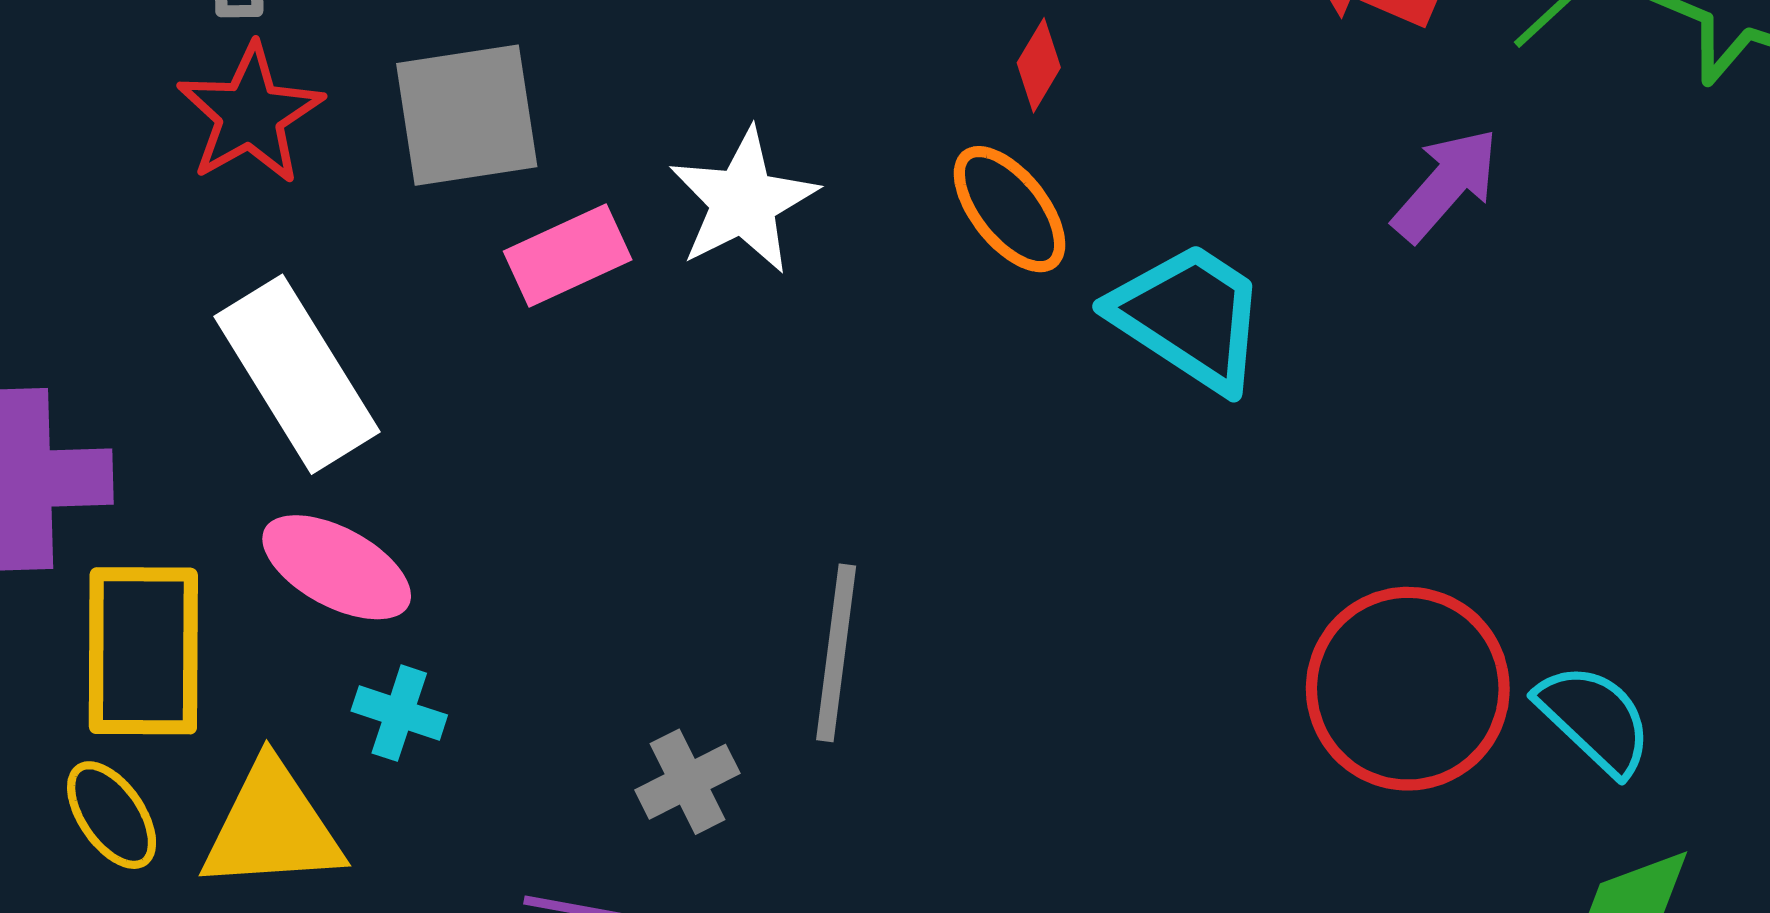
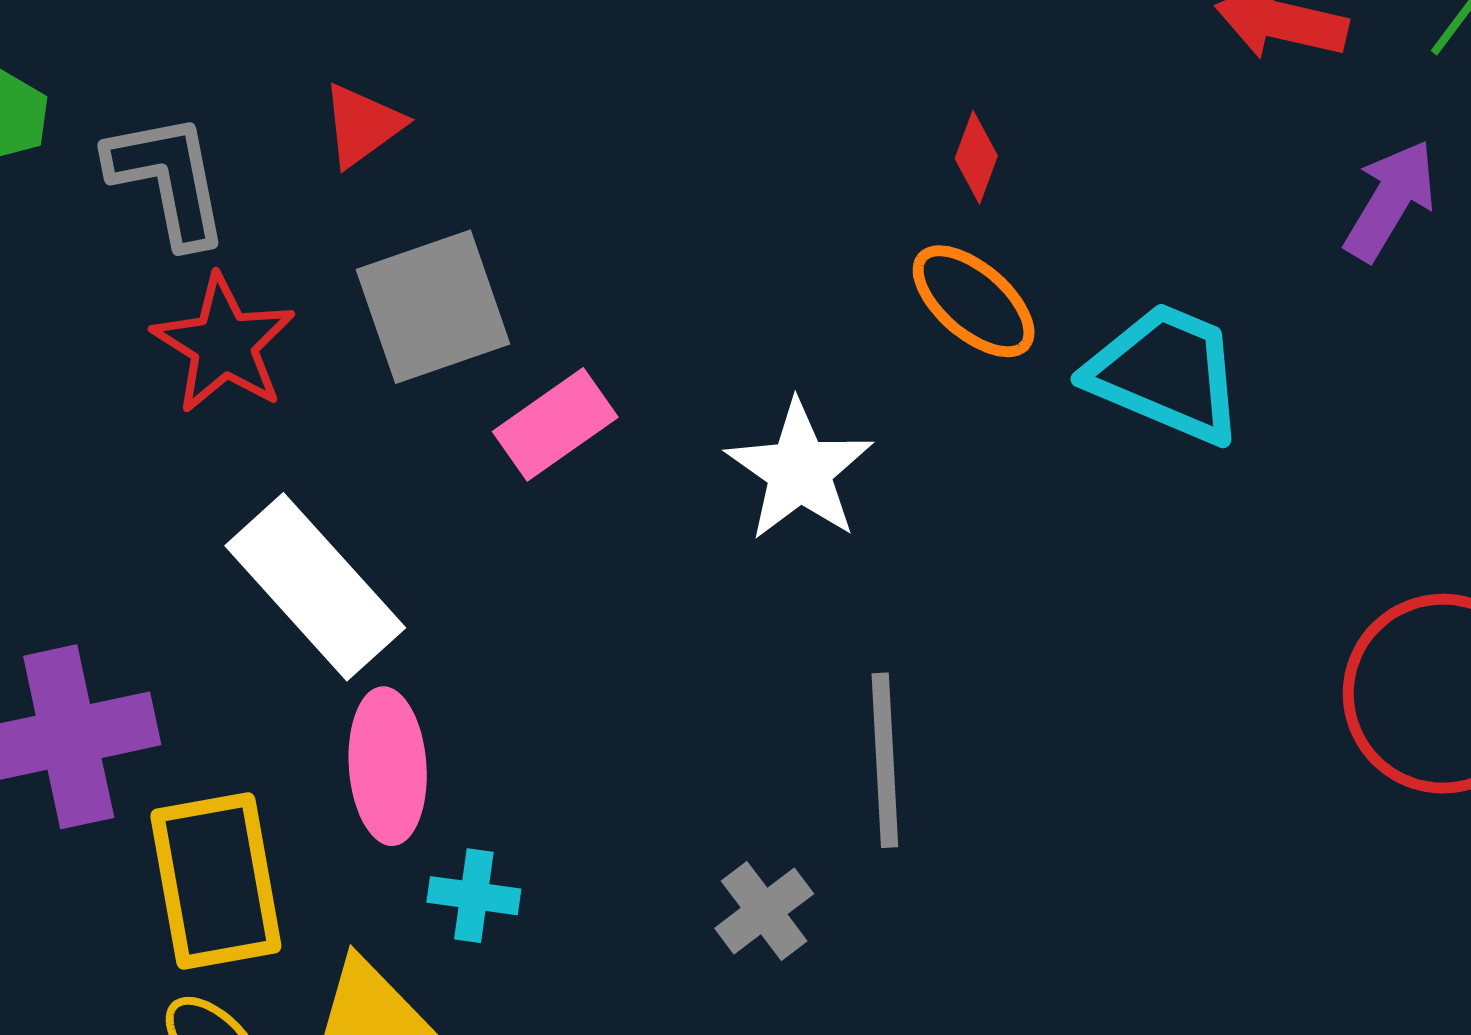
white star: (743, 201) -> (800, 471), moved
pink ellipse: (337, 567) -> (388, 766), turned 68

